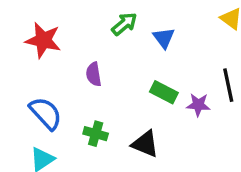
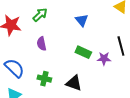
green arrow: (124, 24) -> (40, 15), moved

